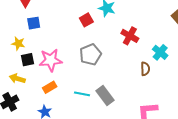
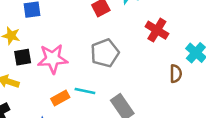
orange rectangle: (50, 87) -> (60, 98), moved
cyan line: (82, 94) -> (85, 91), moved

